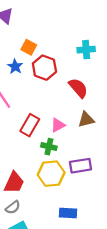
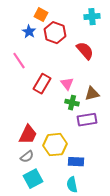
brown triangle: (86, 119) -> (92, 94), moved
pink triangle: (58, 125) -> (67, 84), turned -40
green cross: (49, 147) -> (72, 103), moved
yellow hexagon: (51, 174) -> (55, 145), moved

